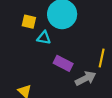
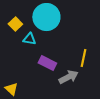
yellow square: (29, 22) -> (15, 24), turned 32

